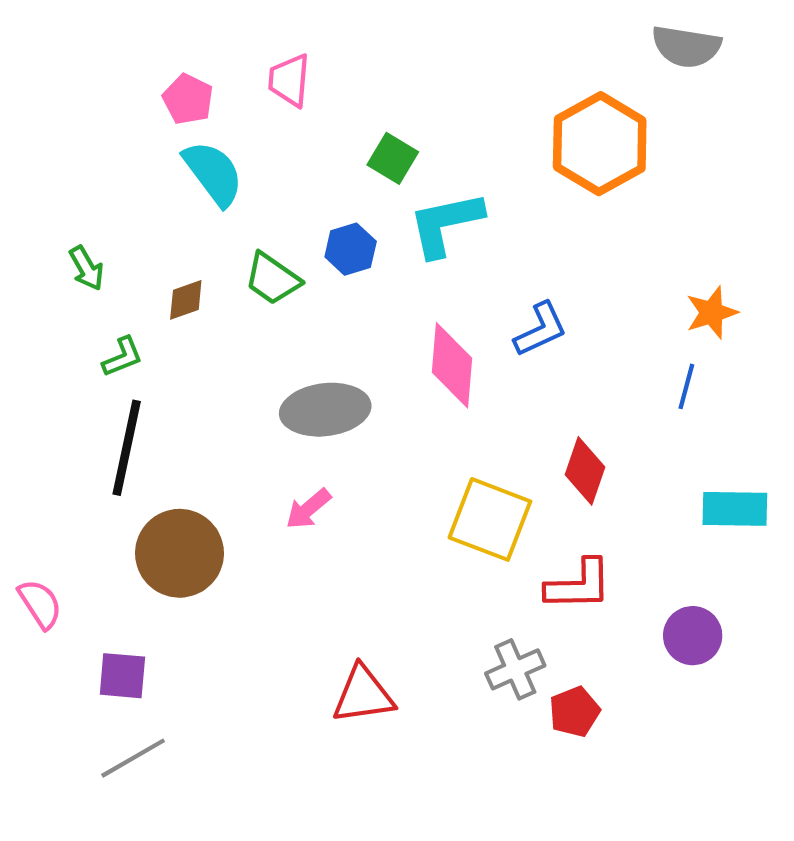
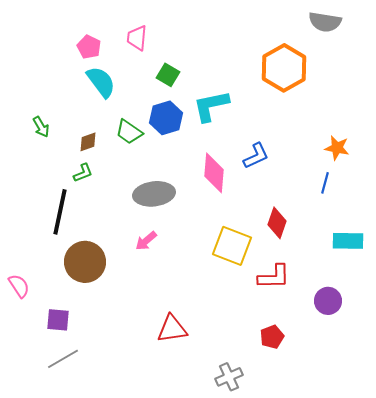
green square: (393, 158) -> (168, 75), moved
blue hexagon: (351, 249) -> (166, 118), size x1.4
orange star: (712, 313) -> (337, 148), turned 30
green L-shape: (122, 357) -> (83, 173), moved
gray cross: (515, 669) -> (229, 377), moved

